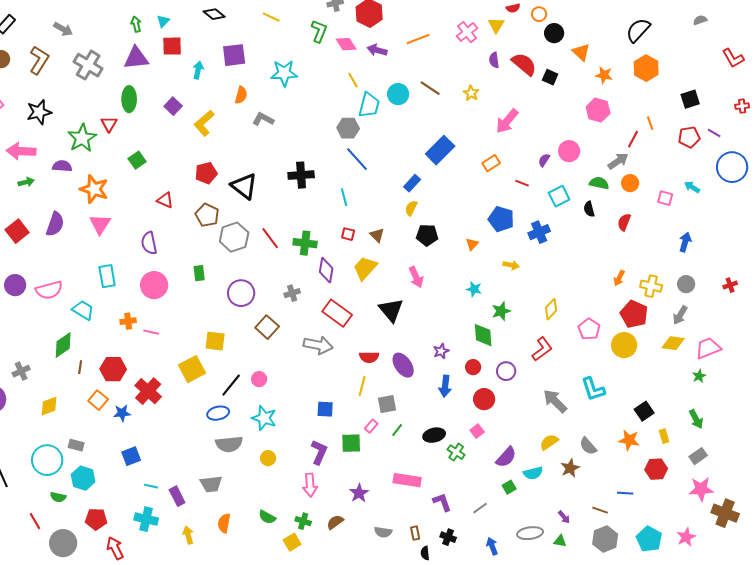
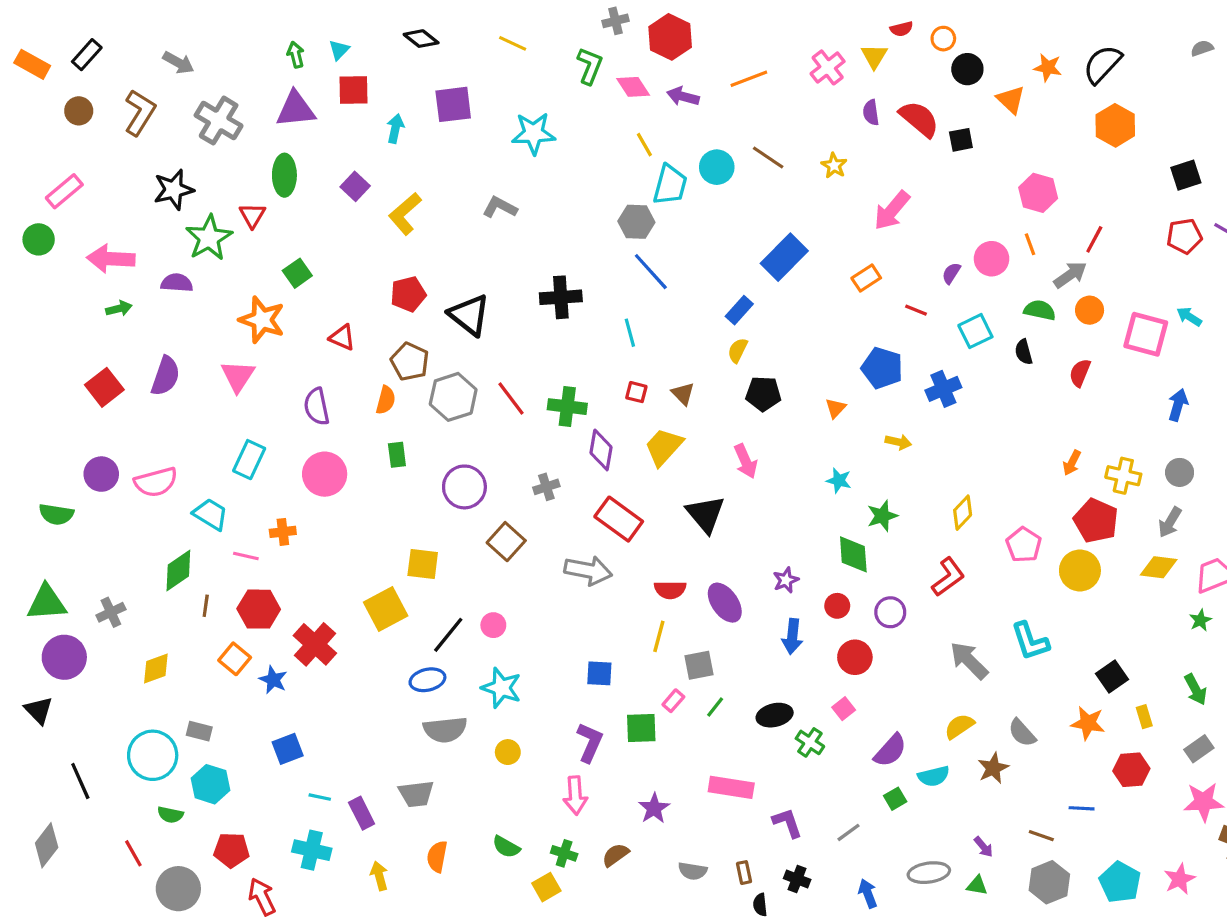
orange star: (604, 75) -> (1048, 67), moved
black square: (550, 77) -> (961, 140), turned -35
orange semicircle: (241, 95) -> (386, 400), moved
black star: (39, 112) -> (174, 190), moved
orange line: (650, 123) -> (1030, 244), moved
orange star: (94, 189) -> (262, 320), moved
pink square: (665, 198) -> (1146, 334), size x1.8
cyan rectangle: (107, 276) -> (249, 460), turned 35
pink line: (151, 332) -> (246, 556), moved
blue star: (122, 413) -> (273, 680), turned 30

